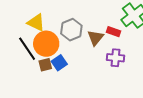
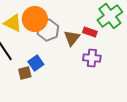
orange circle: (46, 44) -> (35, 19), moved
brown square: (45, 65) -> (25, 73), moved

